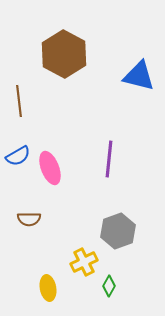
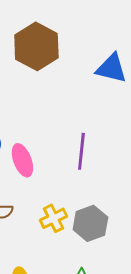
yellow cross: (84, 262) -> (53, 218), moved

